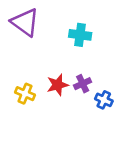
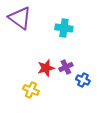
yellow cross: (25, 94) -> (31, 90), moved

